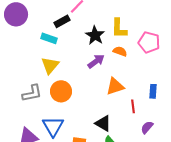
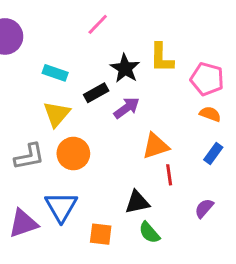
black rectangle: (62, 21) -> (96, 93), moved
orange semicircle: (120, 51) -> (210, 114), moved
blue rectangle: (153, 91) -> (213, 154), turned 32
red line: (133, 106) -> (169, 175), moved
black triangle: (103, 123) -> (137, 202), turned -42

